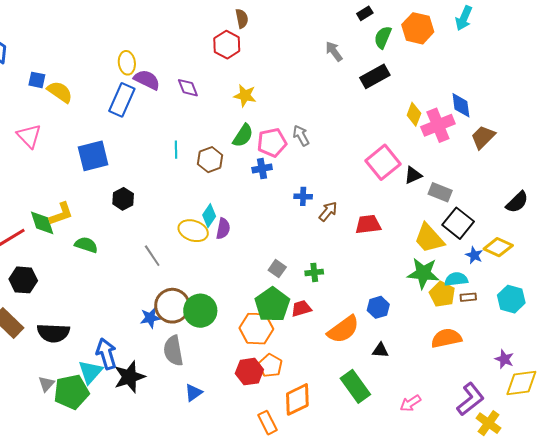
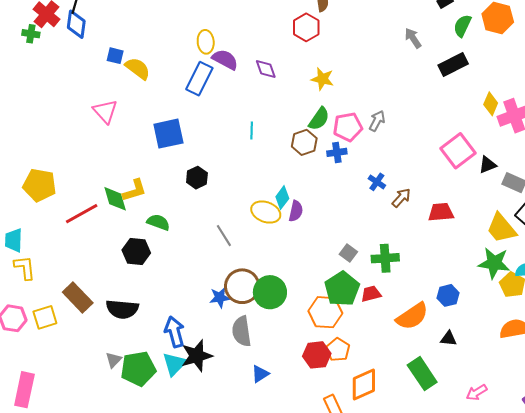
gray arrow: (301, 135) -> (377, 121), turned 55
brown hexagon: (210, 160) -> (304, 142), moved
blue cross: (303, 196) -> (377, 182), turned 30
green cross: (314, 272) -> (385, 258), size x1.5
black hexagon: (23, 280) -> (136, 252), moved
cyan triangle: (90, 372) -> (174, 364), moved

